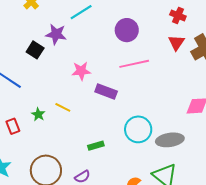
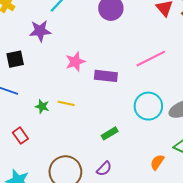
black square: (35, 50) -> (15, 59), moved, turned -30
pink line: (134, 64) -> (151, 59), moved
green star: (38, 114) -> (42, 106), moved

